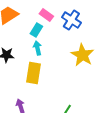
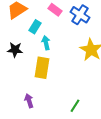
cyan rectangle: (36, 30) -> (35, 27), moved

